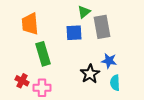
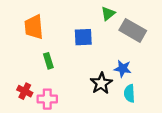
green triangle: (84, 12) -> (108, 14), moved
gray rectangle: (102, 27) -> (133, 30), moved, turned -50
green rectangle: (43, 54) -> (48, 61), size x0.6

